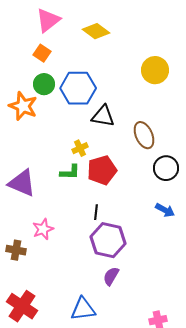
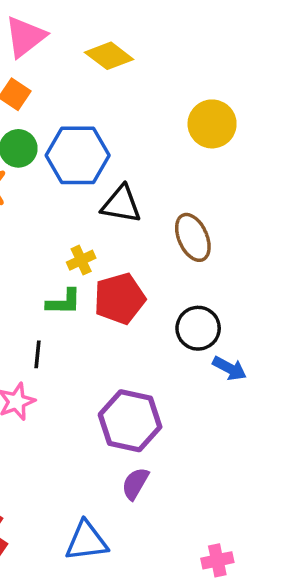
black circle: (166, 168) -> (198, 328), moved
black line: (96, 212) -> (37, 354), moved

